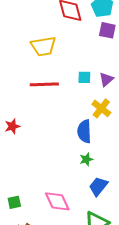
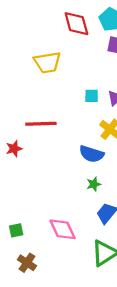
red line: (44, 84) -> (41, 124), moved
blue semicircle: (84, 131) -> (92, 154), turned -70

